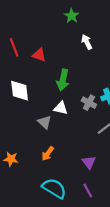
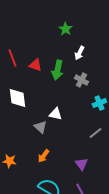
white arrow: (87, 42) -> (79, 53), turned -128
green arrow: (63, 80) -> (57, 70), moved
gray cross: (89, 103) -> (81, 80), moved

